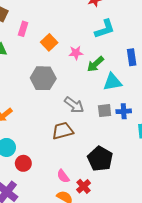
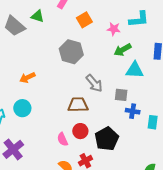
pink star: (76, 53) -> (114, 29), moved
blue cross: (124, 111) -> (133, 111), moved
red circle: (23, 163) -> (80, 131), moved
pink semicircle: (63, 176) -> (62, 139), moved

